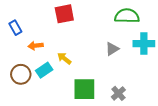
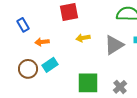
gray triangle: (112, 49) -> (114, 45), size x1.5
yellow arrow: (64, 58) -> (83, 38), moved, turned -48

